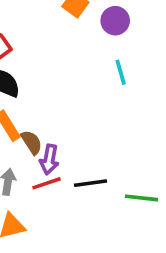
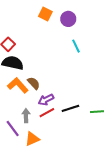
brown semicircle: (32, 142) -> (34, 83), moved
purple arrow: (49, 160) -> (46, 100), turned 63

